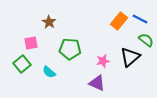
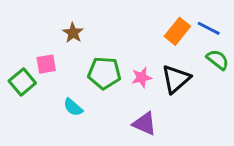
black triangle: (130, 57) -> (176, 79), moved
pink star: (103, 61) -> (142, 77), moved
green square: (22, 64) -> (22, 82), moved

